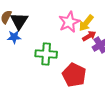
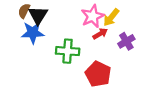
red arrow: (89, 36) -> (100, 34), moved
blue star: (14, 37) -> (33, 33), size x1.5

